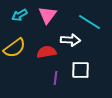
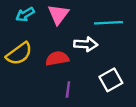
cyan line: (90, 22) -> (108, 23), turned -35
white square: (80, 70) -> (111, 80), moved, turned -30

